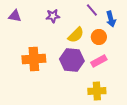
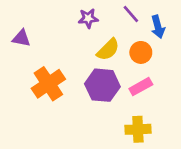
purple triangle: (15, 16) -> (21, 38), moved
purple star: (53, 16) -> (88, 18), moved
orange cross: (34, 59) -> (48, 84), turned -30

